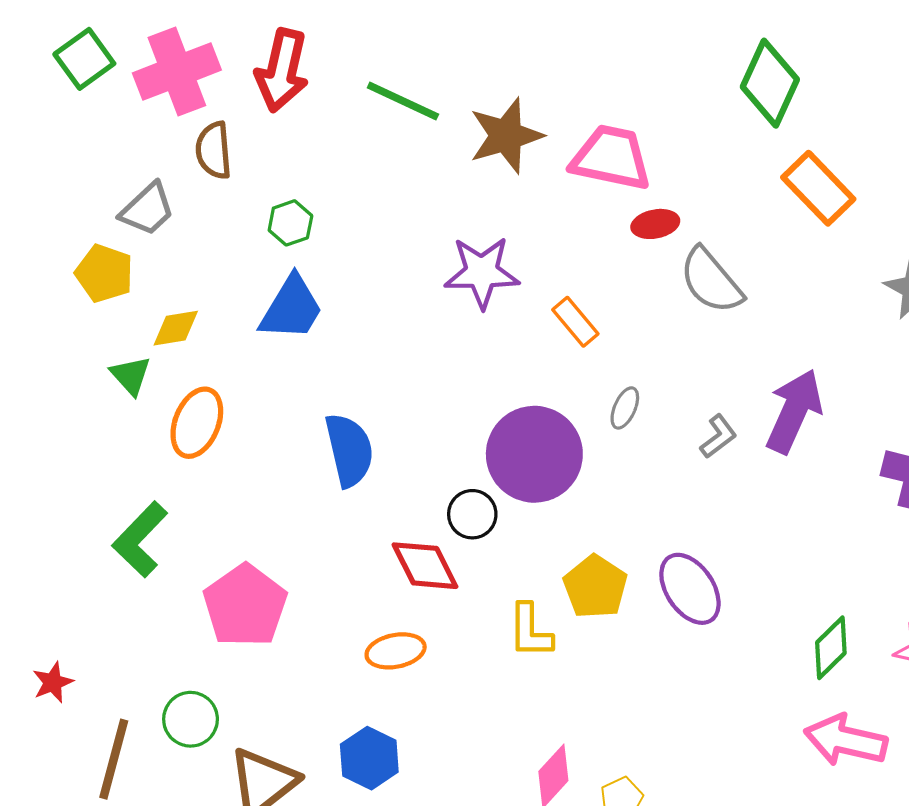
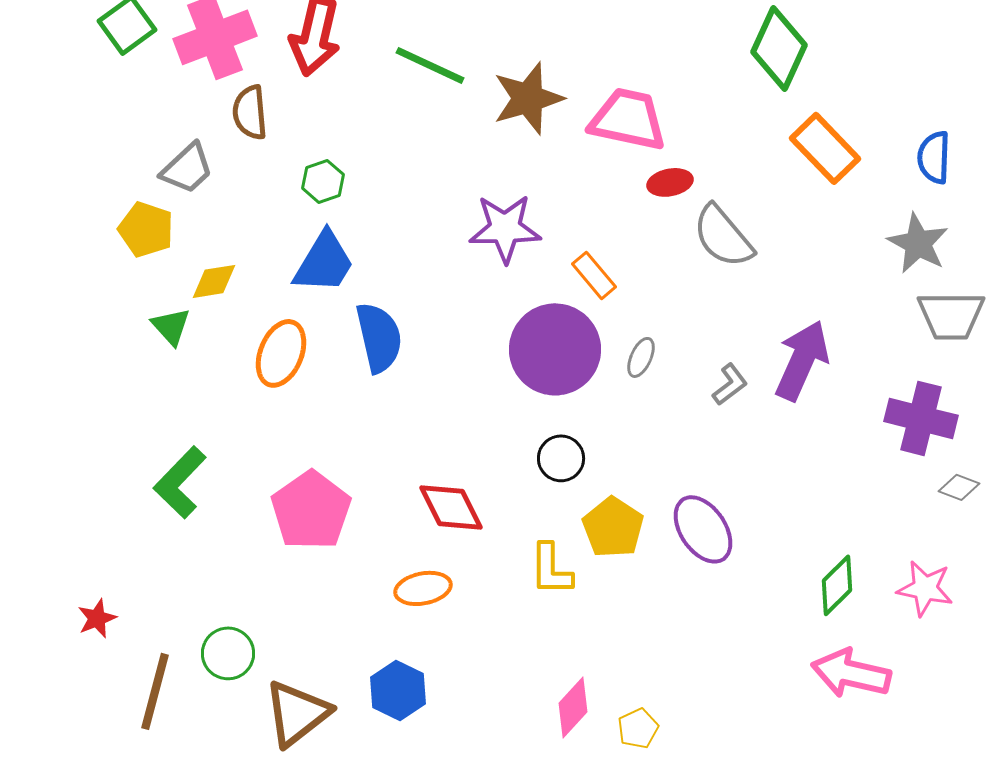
orange ellipse: (197, 423) -> (281, 353), moved
blue semicircle: (349, 450) -> (379, 337), moved
purple circle: (534, 454) -> (555, 349), moved
black circle: (472, 514) -> (561, 458), moved
pink pentagon: (245, 606) -> (311, 510), moved

